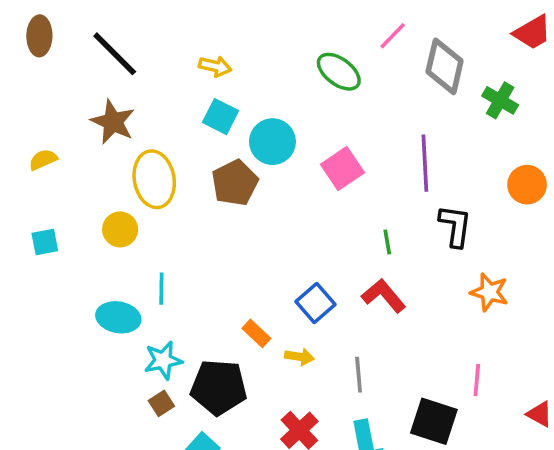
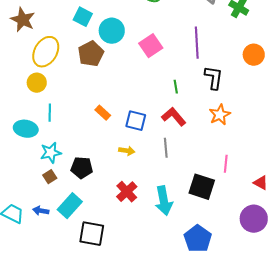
yellow ellipse: (154, 179) -> (46, 52), turned 40
yellow circle: (120, 229) -> (37, 83), moved
orange star: (489, 292) -> (220, 115), moved, turned 30
blue square: (316, 303) -> (136, 121), turned -35
orange rectangle: (256, 333) -> (103, 113), moved
gray line: (359, 375) -> (166, 148), moved
black pentagon: (219, 387) -> (82, 168), size x0.7

